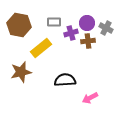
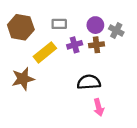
purple cross: (71, 33) -> (75, 45), moved
black semicircle: (65, 80) -> (89, 82), moved
pink arrow: (90, 98) -> (99, 107), turned -77

